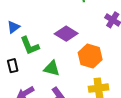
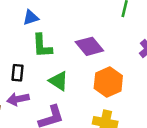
black rectangle: (13, 66) -> (18, 73), moved

